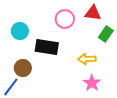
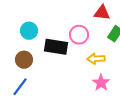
pink circle: (65, 19) -> (79, 35), moved
brown circle: (23, 68) -> (24, 60), moved

